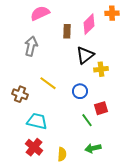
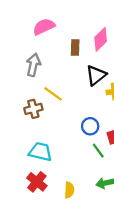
yellow line: (48, 83) -> (53, 94), moved
blue circle: (80, 91) -> (90, 126), moved
brown cross: (20, 94) -> (33, 109), moved, turned -35

